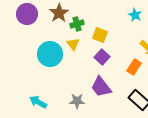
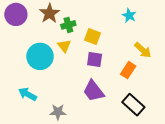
purple square: (102, 57) -> (95, 60), turned -35
gray star: (77, 101) -> (58, 112), moved
cyan arrow: (38, 102) -> (27, 94), moved

